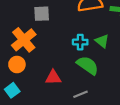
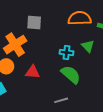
green triangle: (102, 41) -> (88, 46), moved
red triangle: (53, 77) -> (33, 72), moved

